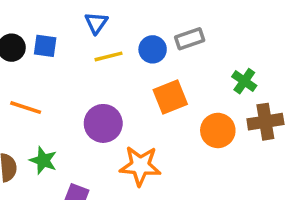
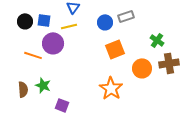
yellow line: (109, 56) -> (69, 26), moved
purple circle: (103, 123) -> (53, 43), moved
orange star: (140, 166) -> (111, 88), moved, turned 30

